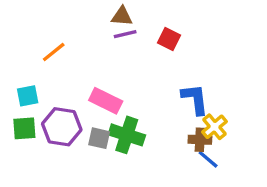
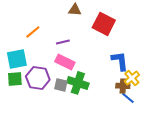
purple line: (125, 34) -> (63, 42), moved
red square: (169, 39) -> (104, 24), size x1.6
cyan square: (28, 96) -> (17, 59), size x1.5

